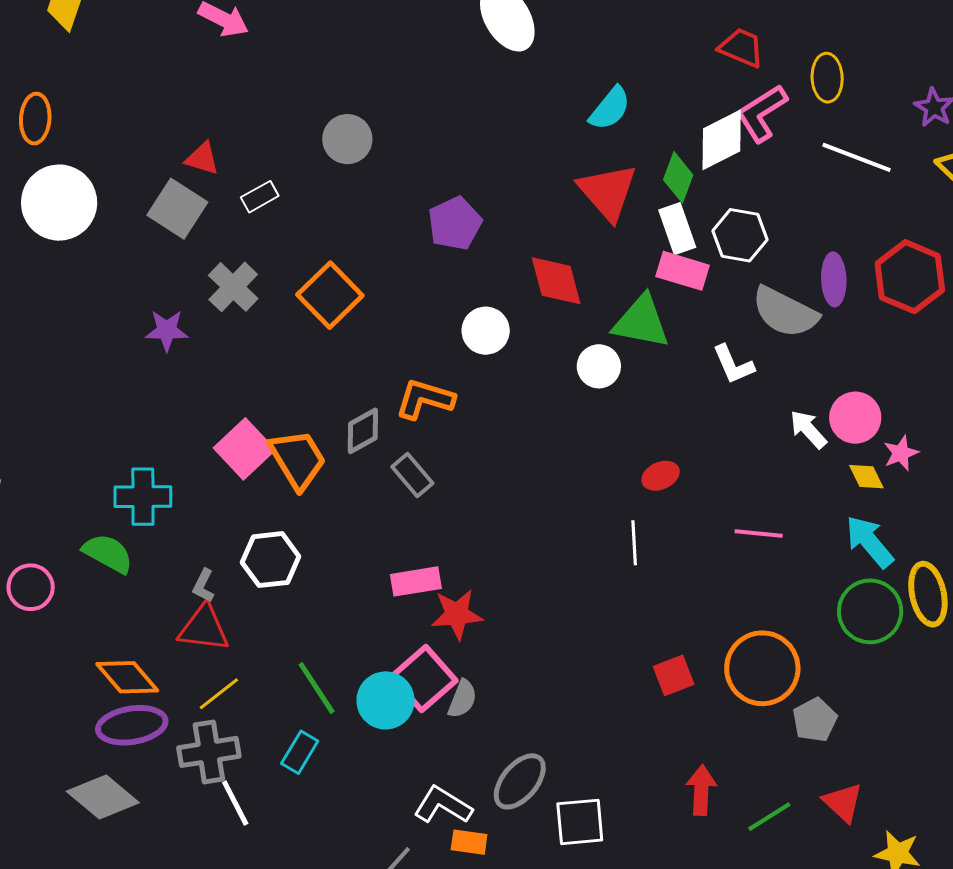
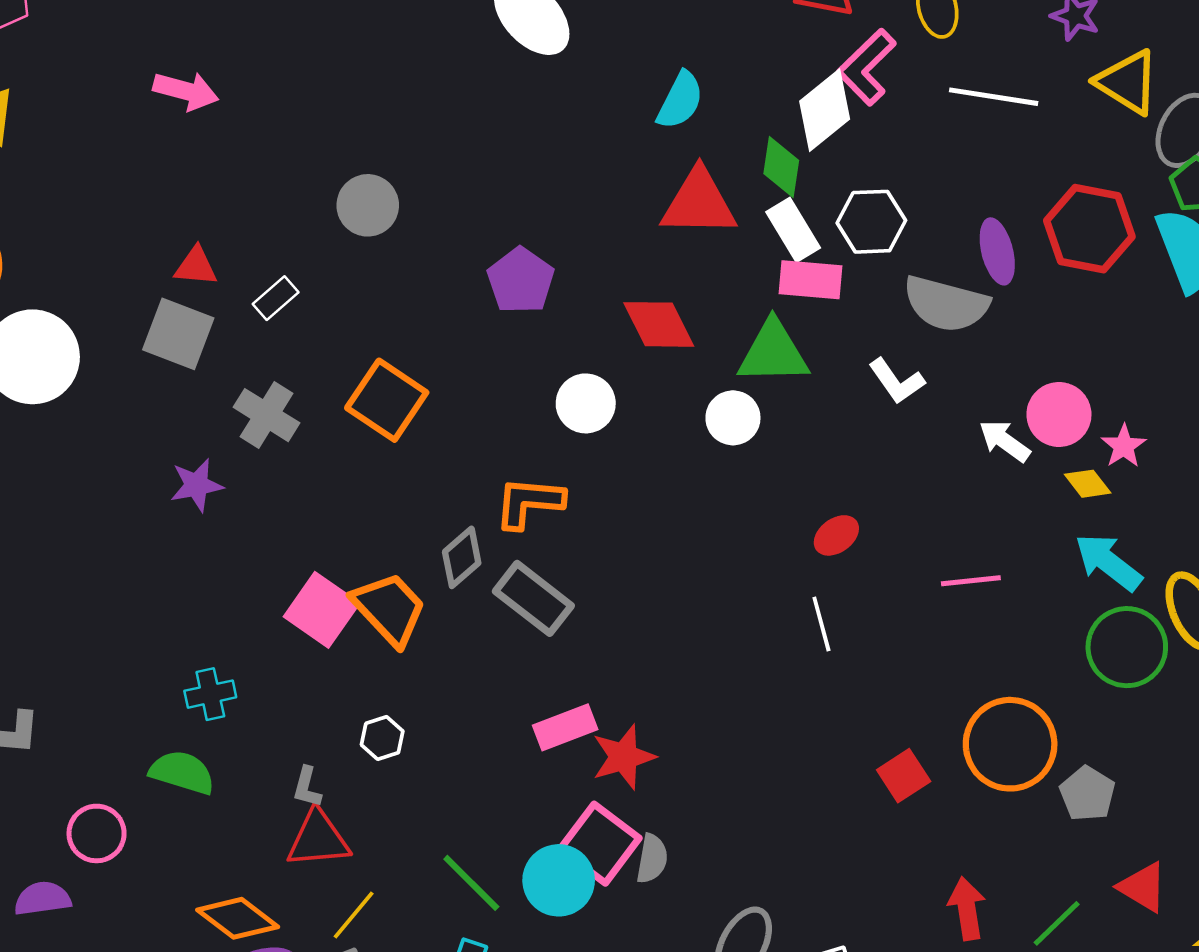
red triangle: (608, 192) -> (699, 203), turned -36
gray rectangle: (412, 475) -> (533, 598), size x1.4
cyan cross: (143, 497) -> (210, 694), size x0.7
white hexagon: (271, 560) -> (382, 738), size x0.6

